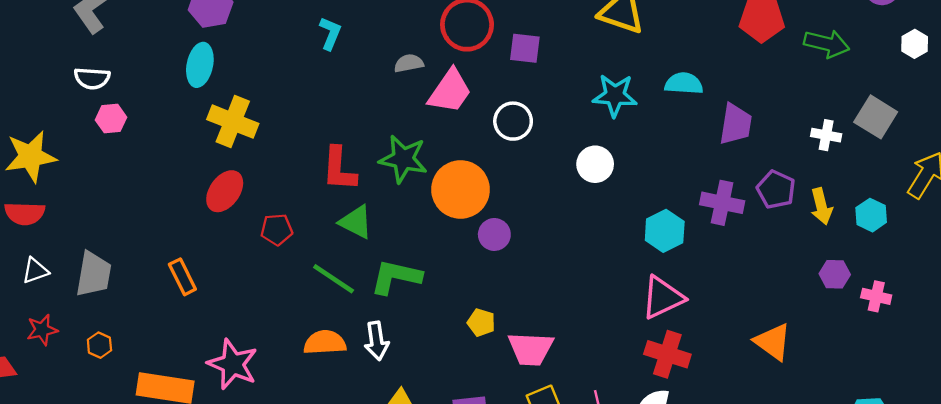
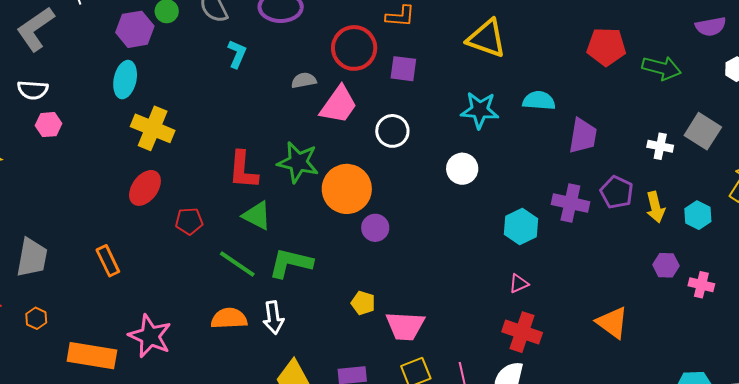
pink triangle: (663, 298) -> (519, 284), size x0.5

